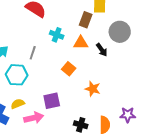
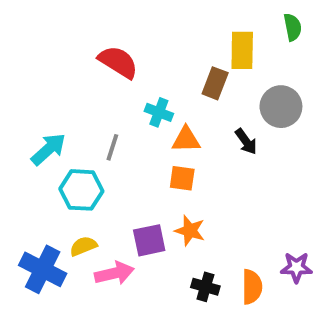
orange triangle: (81, 43) -> (186, 140), moved
orange square: (69, 69) -> (182, 178), turned -32
orange star: (93, 89) -> (190, 231), moved

